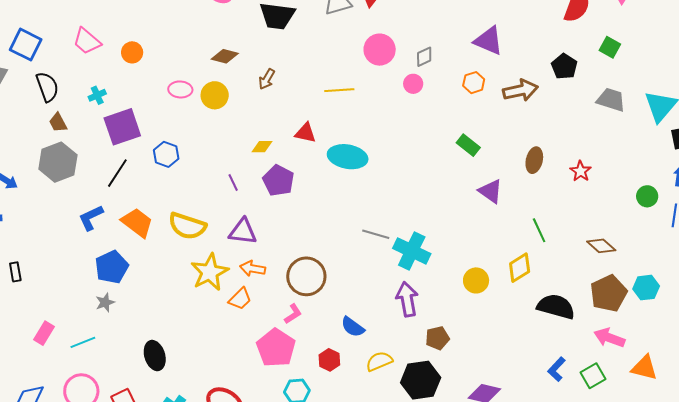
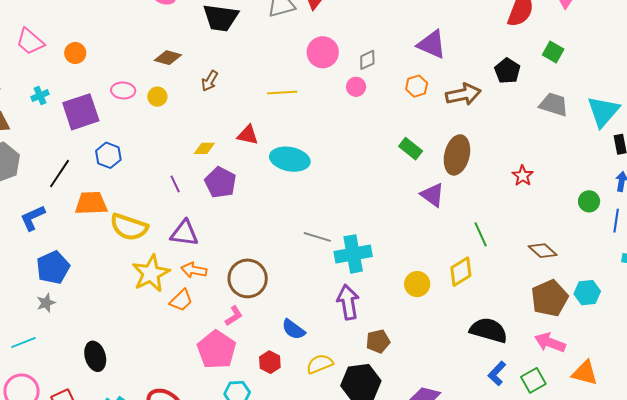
yellow circle: (215, 95) -> (157, 97), size x0.7
purple square: (122, 127) -> (81, 112), moved
brown ellipse: (534, 160) -> (457, 155), moved, size x1.5
orange trapezoid: (137, 223) -> (91, 203), moved, turned -40
cyan cross: (412, 251) -> (353, 254), turned -36
black semicircle: (556, 307) -> (489, 330), moved

